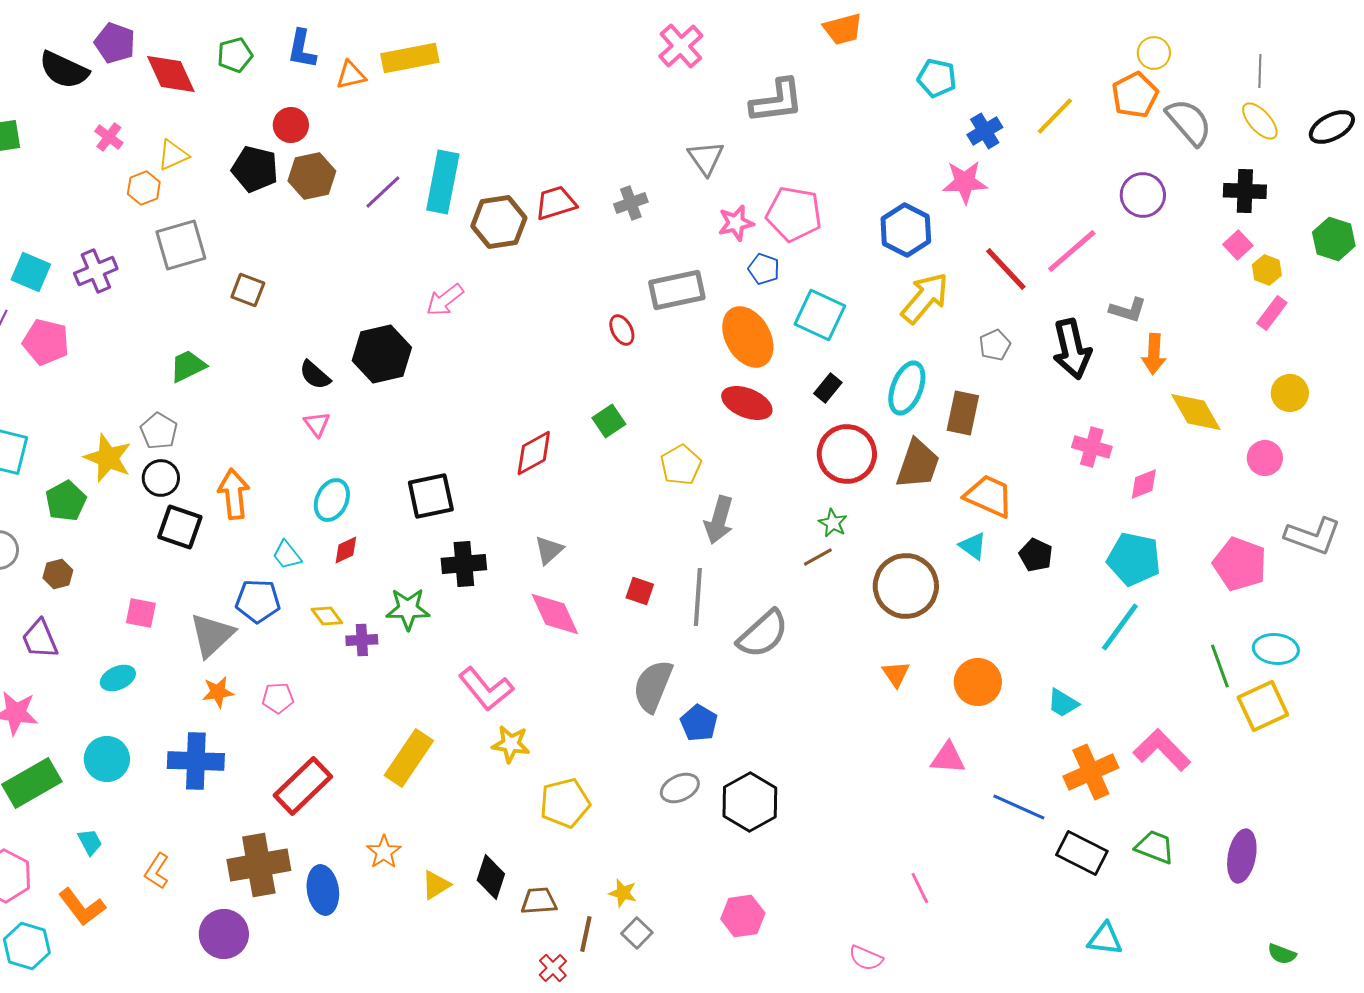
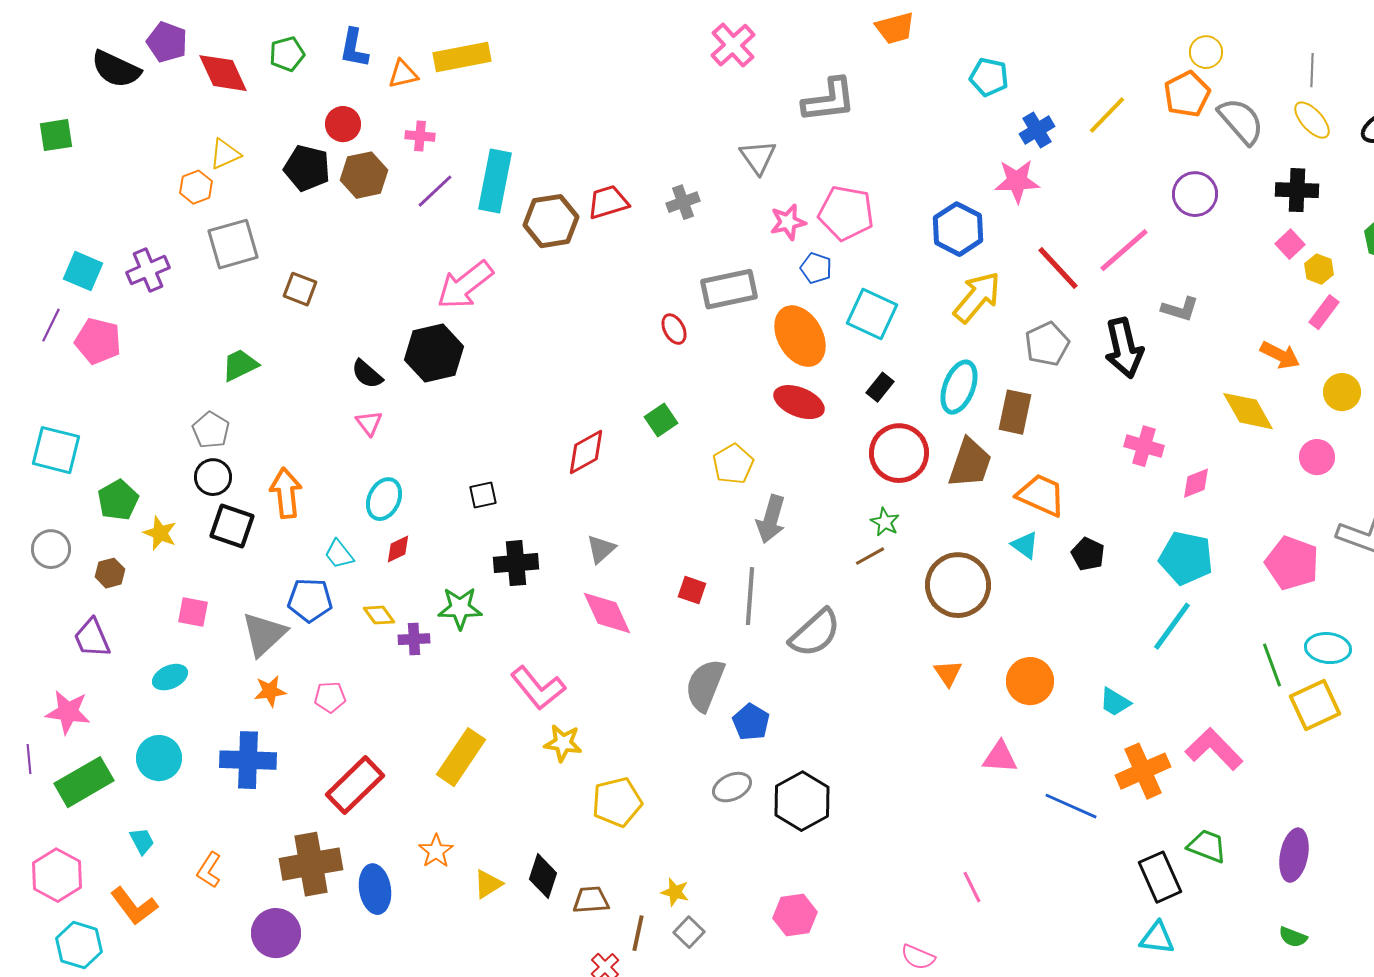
pink cross: (109, 137) -> (420, 136), moved, turned -32
pink arrow: (445, 300) -> (465, 285), moved, size x1.5
gray pentagon: (995, 345) -> (1047, 344), size x1.4
orange arrow: (1154, 354) -> (1280, 355), moved, turned -66
yellow star: (108, 458) -> (160, 533), moved, size x0.7
black square: (431, 496) -> (483, 495), size x0.6
black rectangle: (1082, 853) -> (1160, 877), moved, turned 39
green semicircle: (1282, 954) -> (1293, 937), moved

